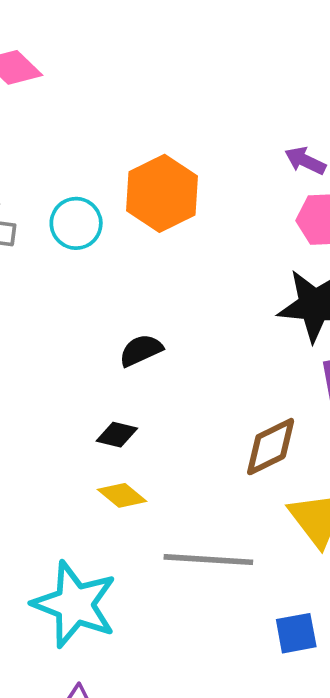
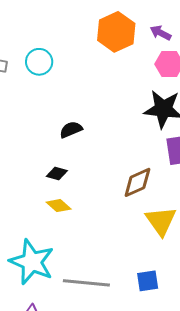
orange hexagon: (162, 193) -> (116, 32), moved
gray line: (208, 560) -> (86, 283), moved

